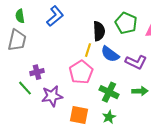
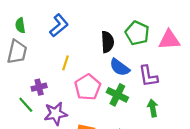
yellow line: (88, 50) -> (66, 63), moved
purple L-shape: (136, 62) -> (148, 76), turned 55
green arrow: (140, 91) -> (153, 108), turned -98
green cross: (109, 92) -> (117, 95), moved

